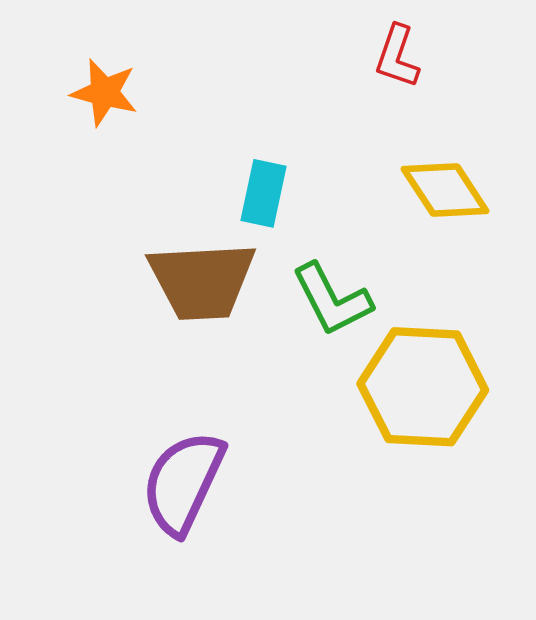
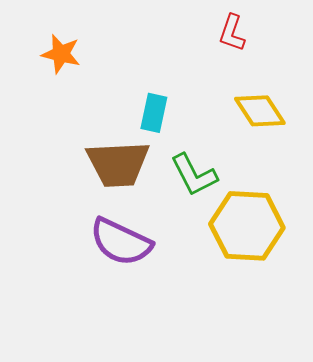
purple semicircle: (183, 483) -> (121, 242), moved, turned -90

